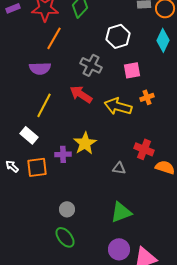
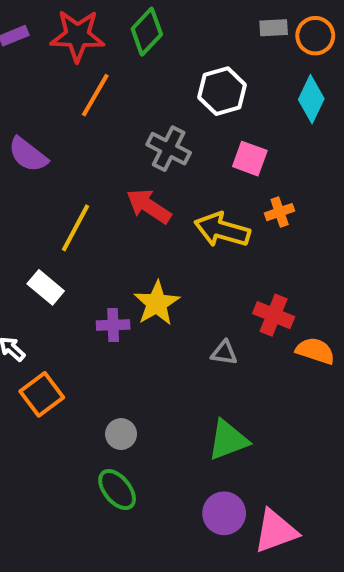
purple semicircle: (40, 68) -> (28, 155), moved, turned 40
pink square: (132, 70) -> (250, 159), turned 30
orange square: (37, 167) -> (42, 394), moved, turned -30

